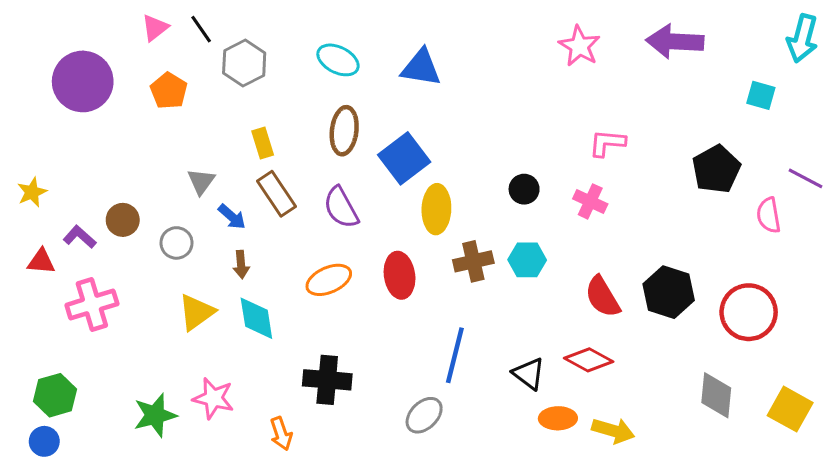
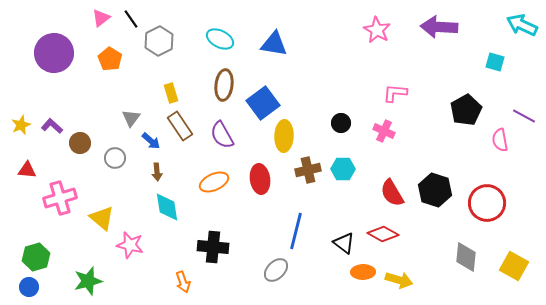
cyan arrow: (802, 38) -> (522, 25), turned 100
purple L-shape: (80, 237) -> (52, 126), moved
yellow triangle: (197, 312) -> (102, 218), moved, turned -44
pink star: (213, 398) -> (130, 245), moved
green star: (155, 415) -> (88, 281), moved

